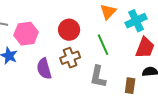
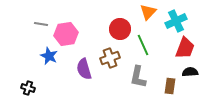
red circle: (69, 30) -> (120, 29), moved

